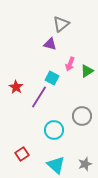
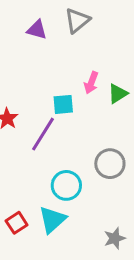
purple triangle: (50, 44) -> (37, 30), moved
cyan square: (52, 78) -> (63, 104), turned -32
cyan triangle: (56, 165) -> (52, 220), moved, turned 36

